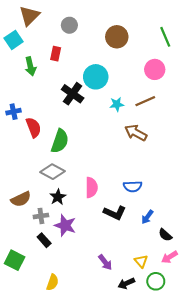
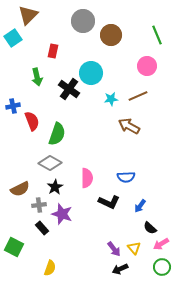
gray circle: (69, 25) -> (83, 21), moved, size x1.5
green arrow: (30, 66) -> (37, 77), moved
black semicircle: (165, 235) -> (150, 228), moved
purple arrow: (105, 262) -> (114, 249), moved
green circle: (156, 281) -> (162, 267), moved

